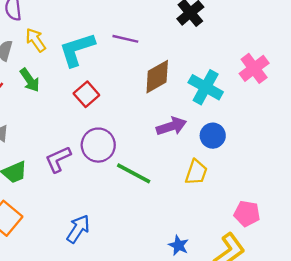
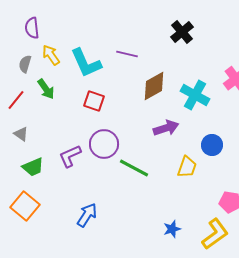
cyan L-shape: (77, 49) -> (86, 63), turned -96
red square: (86, 94) -> (94, 101), turned -30
blue circle: (213, 136) -> (212, 145), moved
blue star: (178, 245) -> (172, 229), turned 30

